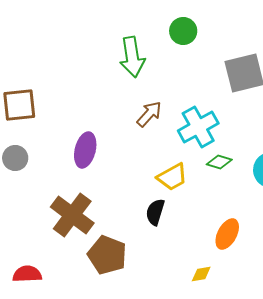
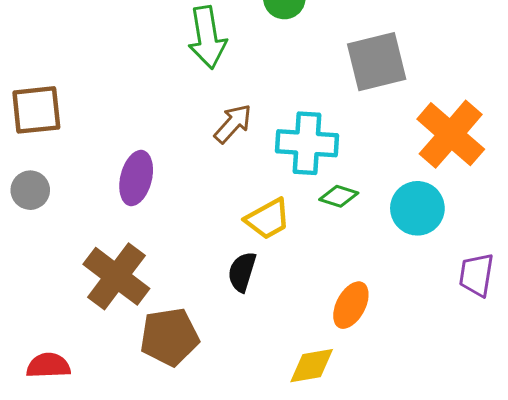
cyan cross: (198, 127) -> (307, 143), turned 33
brown pentagon: (107, 255) -> (169, 337), turned -30
yellow diamond: (201, 274) -> (312, 366), size x1.5

